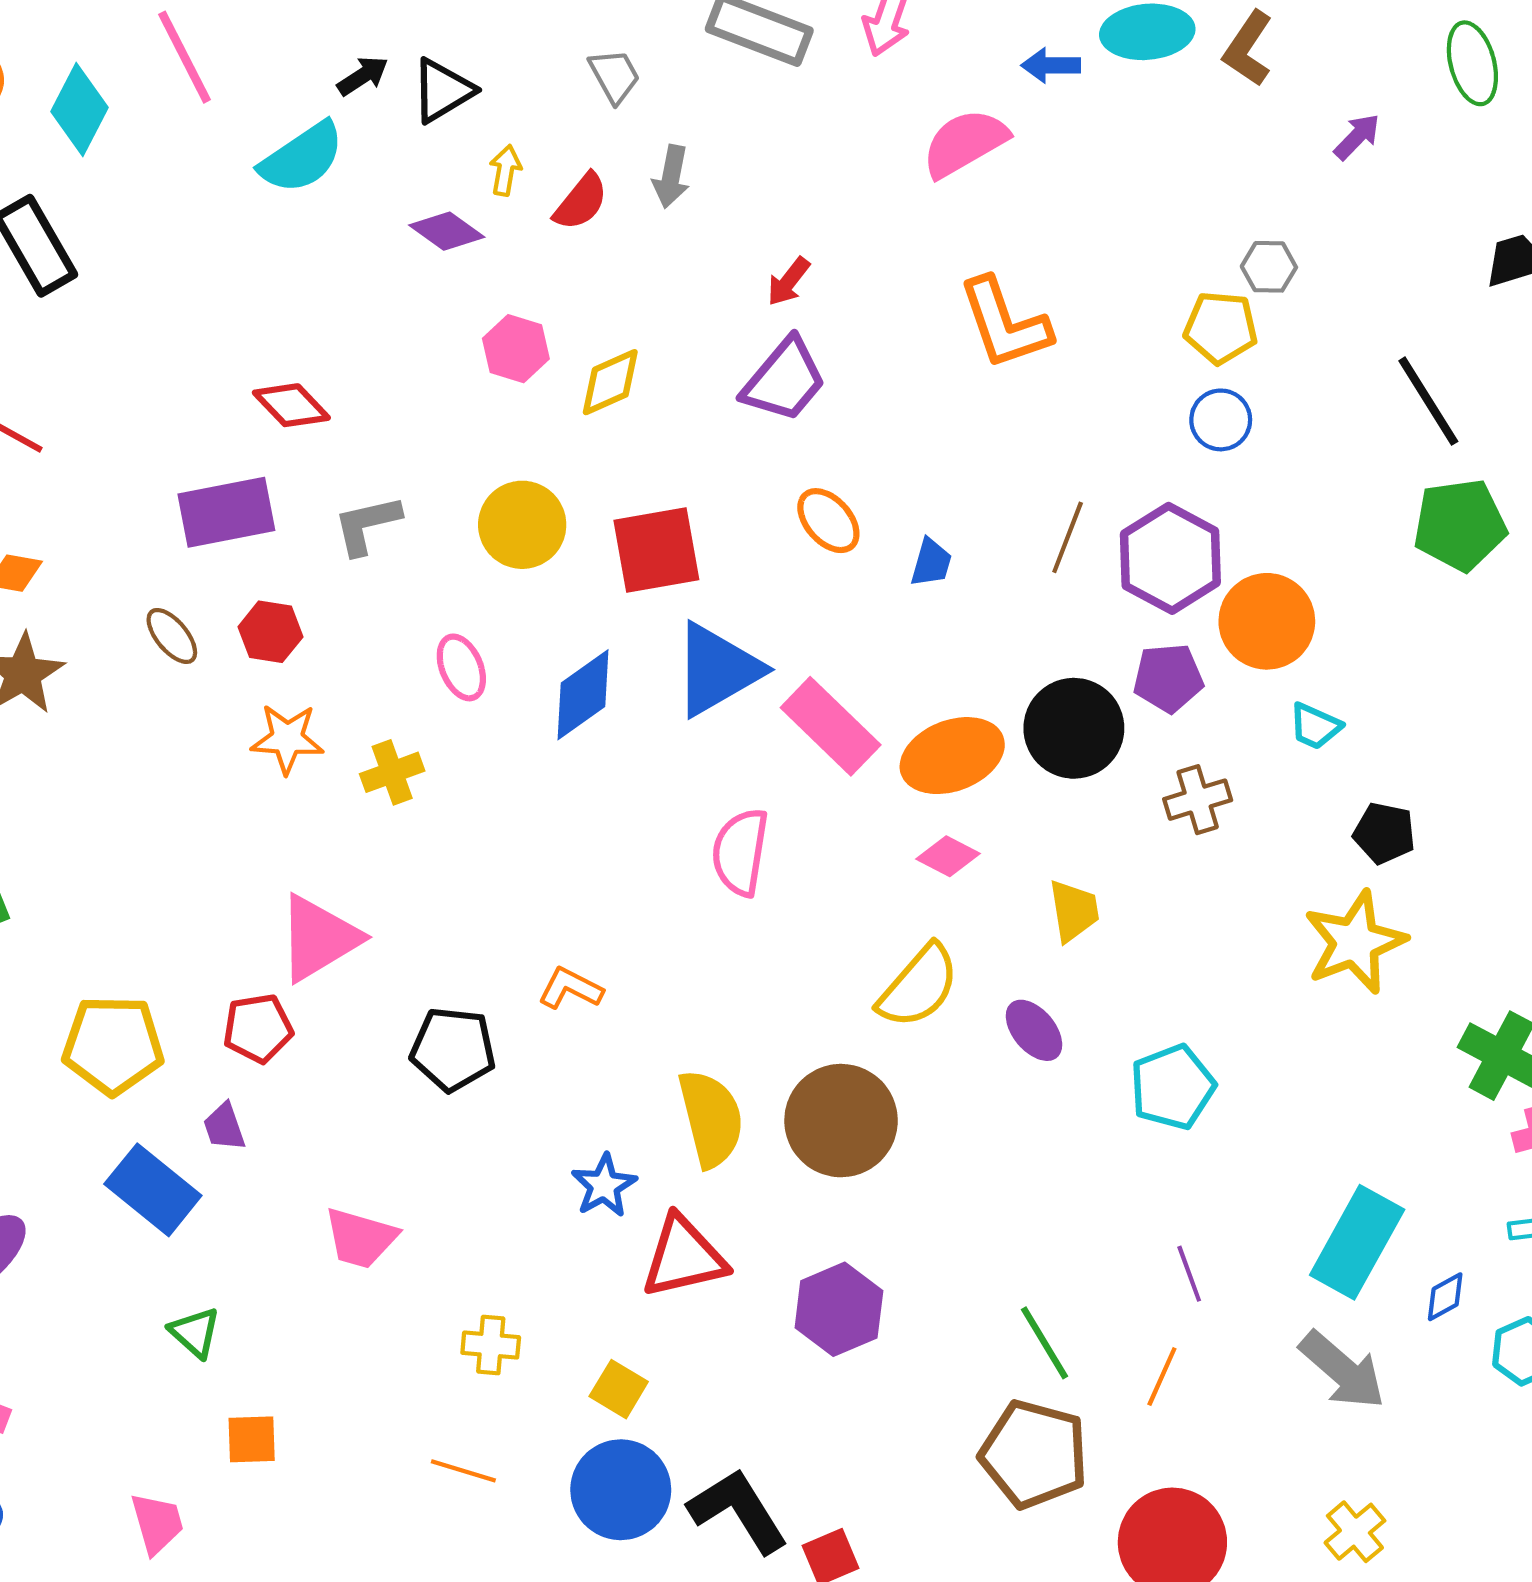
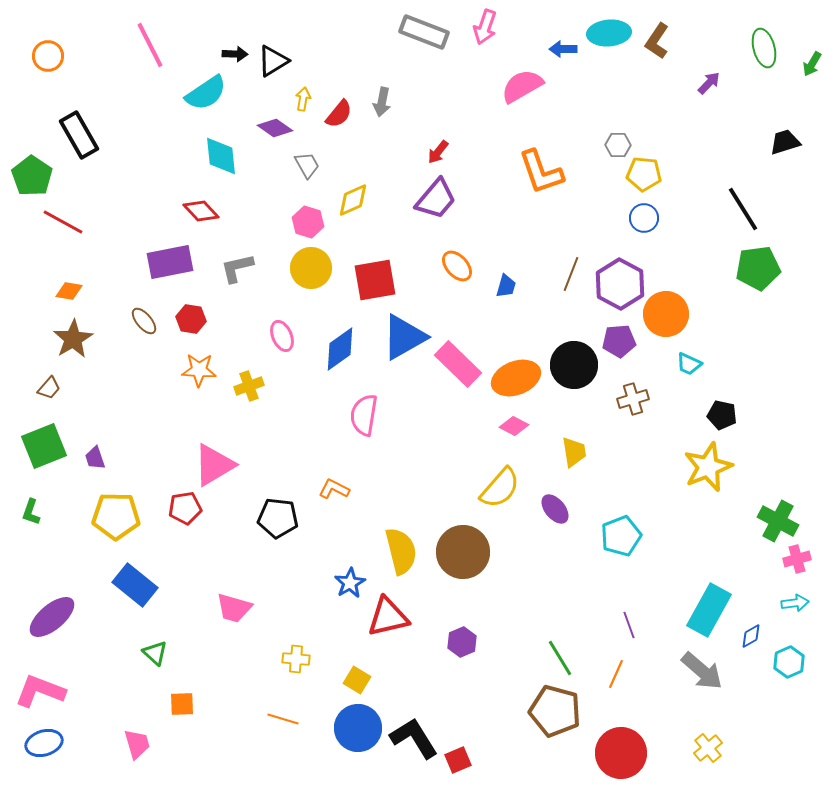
black arrow: (363, 76) -> (235, 54), turned 35
gray trapezoid: (614, 76) -> (307, 165), moved
cyan diamond: (80, 109) -> (221, 156), moved, turned -33
gray hexagon: (1269, 267) -> (618, 145), moved
pink hexagon: (516, 349) -> (308, 222), moved
pink semicircle: (740, 852) -> (364, 415), moved
purple trapezoid: (224, 1127) -> (95, 458), moved
purple hexagon: (839, 1309) -> (462, 642), size x0.7

